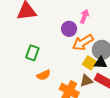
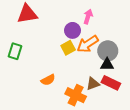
green rectangle: (32, 53) -> (15, 51), moved
yellow square: (89, 63) -> (68, 48), moved, turned 32

